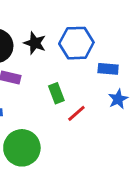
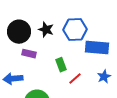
blue rectangle: (108, 69) -> (97, 48), size x1.6
blue star: (118, 99) -> (104, 77), moved

